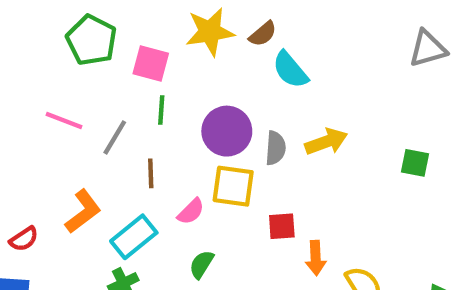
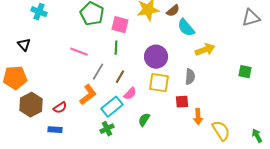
green line: (161, 110) -> (116, 48), moved
gray line: (115, 137) -> (98, 72), moved
yellow arrow: (326, 142) -> (205, 50), moved
gray semicircle: (275, 148) -> (190, 77), moved
brown line: (151, 173) -> (120, 77), turned 32
pink semicircle: (191, 211) -> (130, 94), moved

